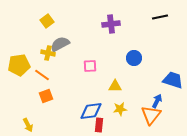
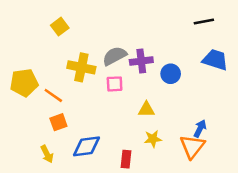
purple cross: (111, 24) -> (141, 61), moved
gray semicircle: (60, 44) -> (115, 56), moved
yellow cross: (48, 53) -> (81, 67), moved, size x1.5
blue trapezoid: (173, 80) -> (215, 60), moved
blue diamond: (91, 111) -> (86, 146), moved
yellow arrow: (28, 125) -> (47, 154), moved

